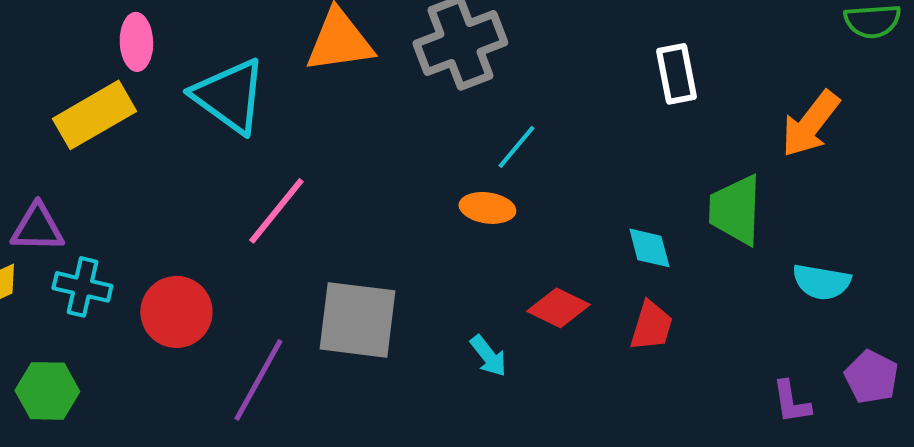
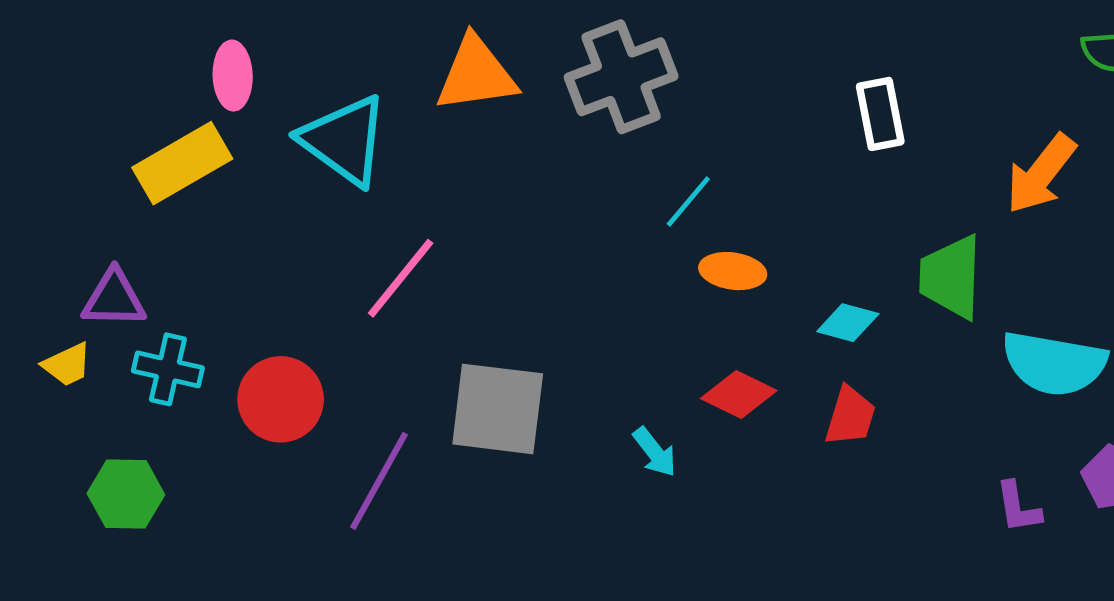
orange ellipse: (487, 208) -> (733, 271), moved
cyan diamond: (649, 248) -> (848, 323), turned -60
cyan semicircle: (821, 282) -> (1054, 363), size x1.5

